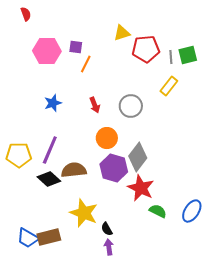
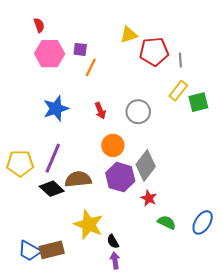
red semicircle: (26, 14) -> (39, 25), moved
green square: (188, 55) -> (198, 102), moved
blue star: (53, 103) -> (56, 109), size x1.4
red star: (141, 188) -> (149, 198), size x0.6

